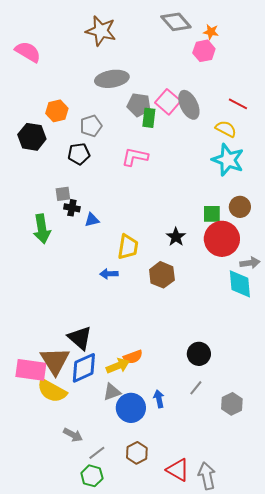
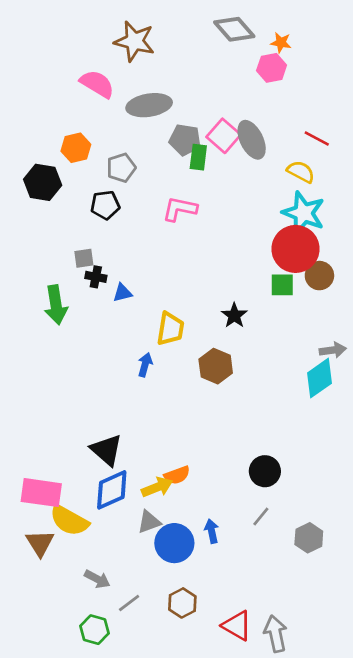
pink semicircle: (28, 52) -> (97, 84), moved
red circle: (222, 239) -> (296, 249), moved
blue arrow: (109, 274) -> (145, 365), turned 108
cyan diamond: (240, 284) -> (319, 378), turned 60
brown triangle: (55, 361) -> (40, 543), moved, size x0.7
green hexagon: (92, 476) -> (95, 630), moved

